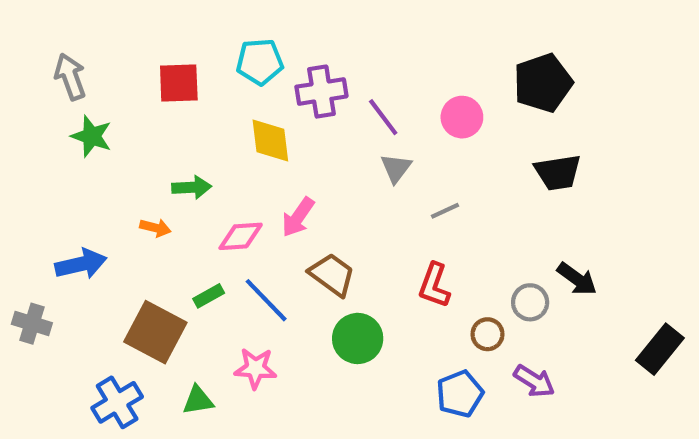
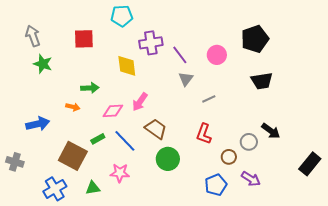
cyan pentagon: (260, 62) -> (122, 16), moved
gray cross: (32, 324) -> (15, 162), moved

